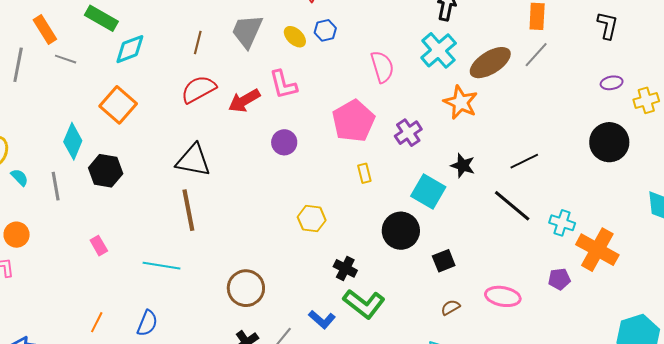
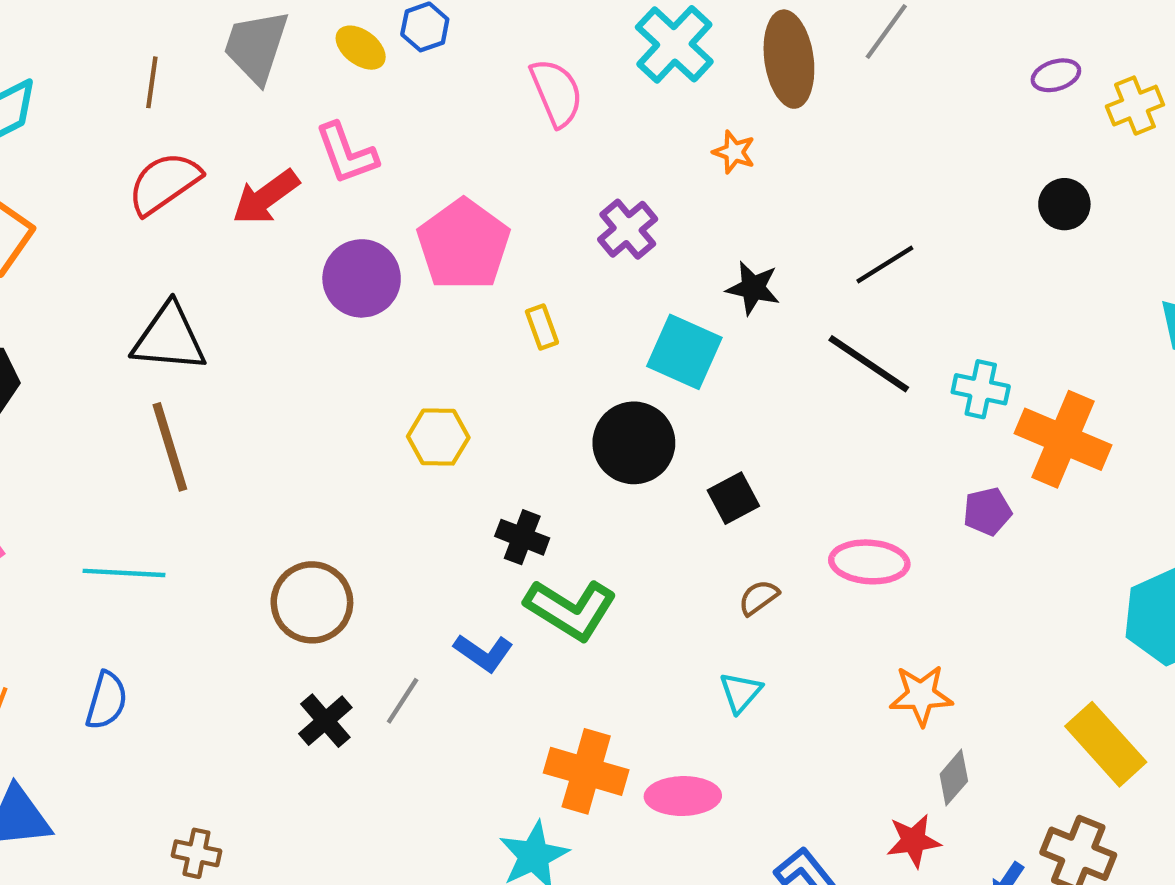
brown ellipse: (490, 63) -> (789, 59), turned -60
orange star: (461, 102) -> (734, 152), size x0.6
pink pentagon: (353, 121) -> (464, 245), moved
purple circle: (284, 142) -> (362, 278), size x1.4
black circle: (609, 142) -> (1064, 204), size x0.6

